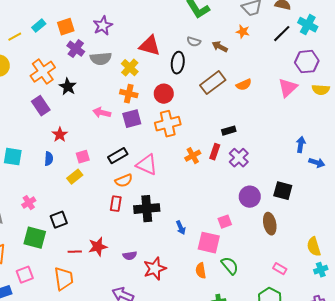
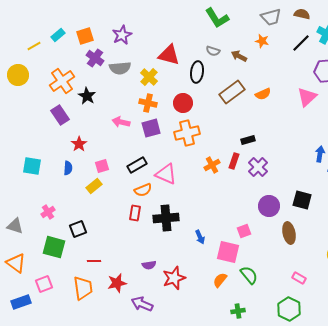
red star: (98, 247) -> (117, 283), moved
orange semicircle: (201, 271) -> (220, 280), turned 49

